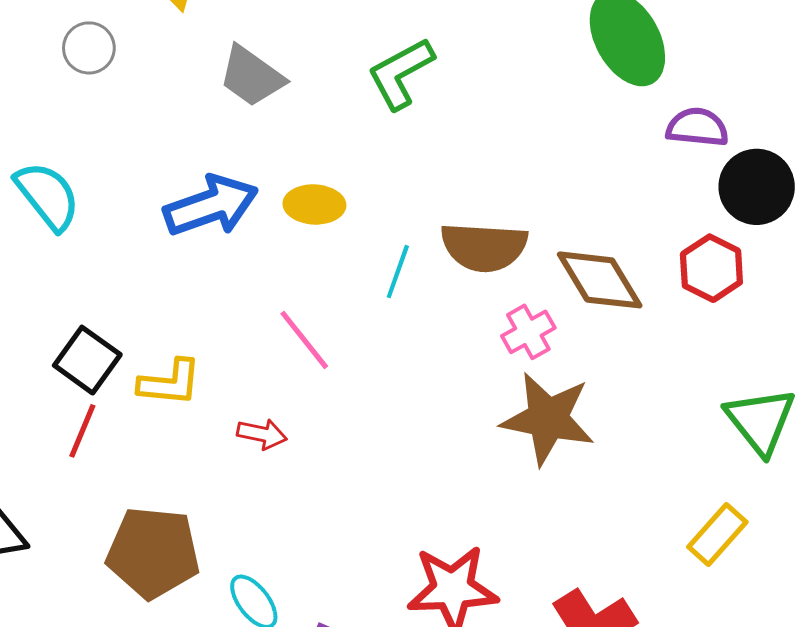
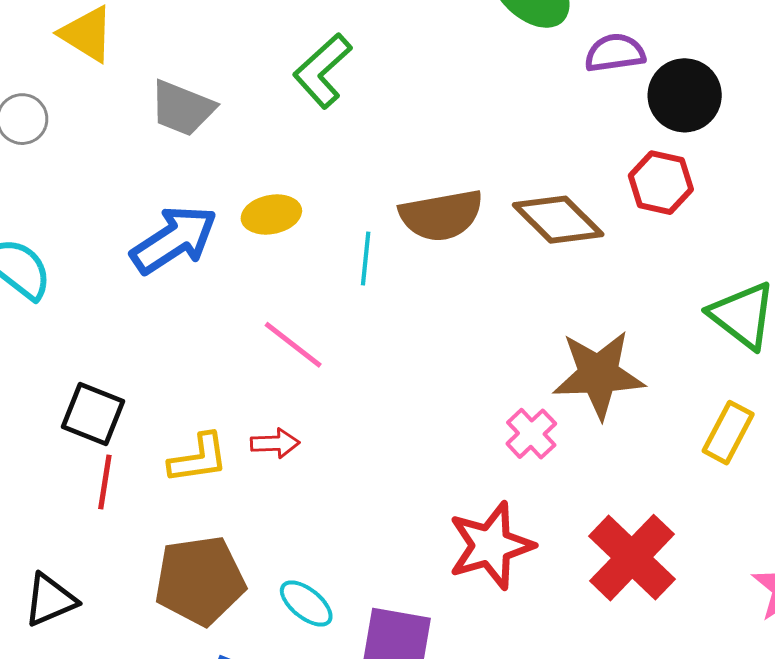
pink cross: (528, 332) -> (531, 434), moved
yellow L-shape: (170, 383) -> (198, 458), moved
brown star: (548, 419) -> (599, 374), moved

